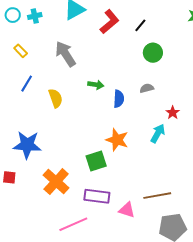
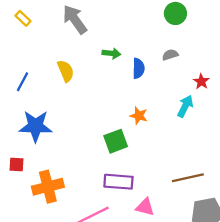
blue line: (27, 84) -> (22, 82), moved
orange star: (117, 140) -> (139, 116), size x0.7
orange cross: (56, 182) -> (48, 187), moved, turned 36
pink triangle: (127, 210) -> (145, 207), moved

